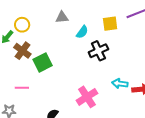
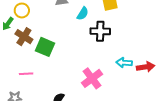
black cross: (98, 51) -> (100, 31), turned 30
green square: (43, 62) -> (45, 47), turned -36

